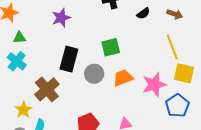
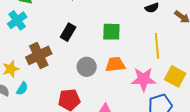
yellow line: (172, 47) -> (157, 46), moved
black rectangle: (69, 59) -> (68, 32), size x0.7
gray circle: (94, 74) -> (87, 67), moved

